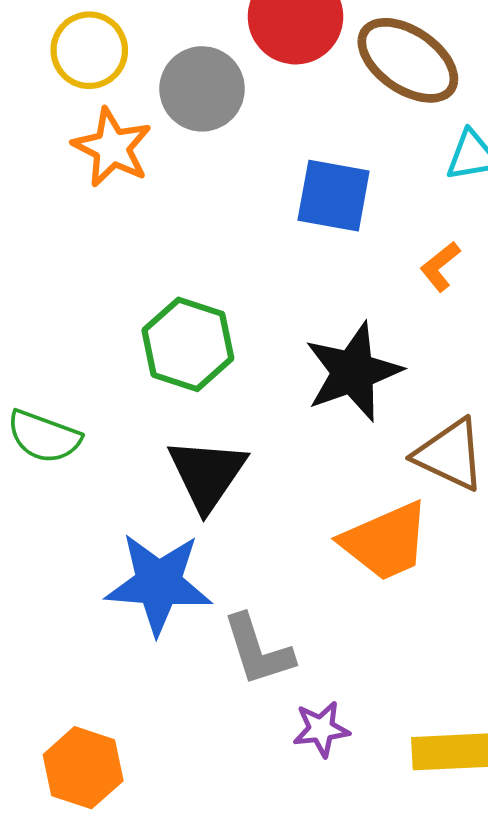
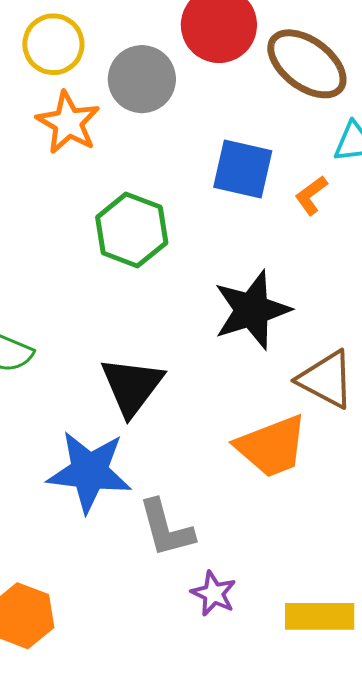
orange L-shape: (440, 266) -> (311, 195), moved
green hexagon: (188, 344) -> (132, 230), moved
purple star: (321, 729) -> (214, 593), turned 30

